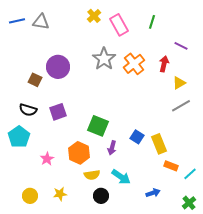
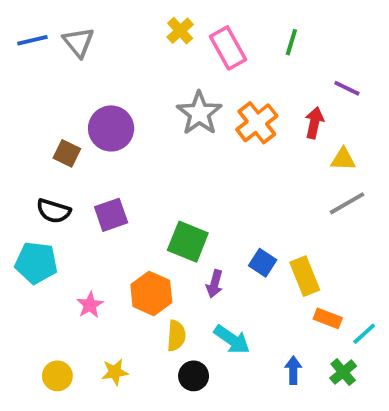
gray triangle: (41, 22) -> (78, 42), turned 42
yellow triangle: (179, 83) -> (343, 159), turned 32
cyan pentagon: (19, 137) -> (36, 263), turned -30
yellow semicircle: (92, 175) -> (176, 336), turned -77
blue arrow: (153, 193) -> (293, 370), turned -72
green cross: (189, 203) -> (343, 372), moved

